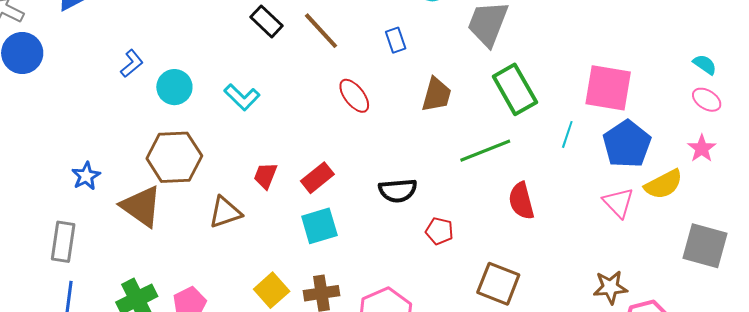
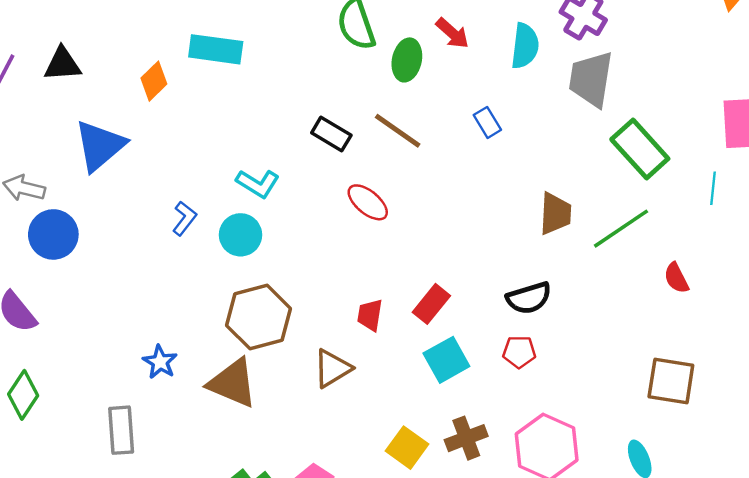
brown trapezoid: (436, 95) -> (555, 214), moved
red ellipse: (354, 96) -> (368, 202), moved
cyan L-shape: (242, 97) -> (258, 183), moved
red semicircle: (521, 201) -> (676, 278), size x0.7
red pentagon: (439, 231) -> (519, 352), moved
gray rectangle: (63, 242) -> (121, 430), moved

